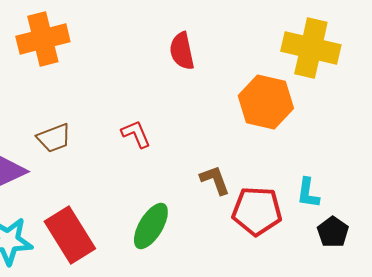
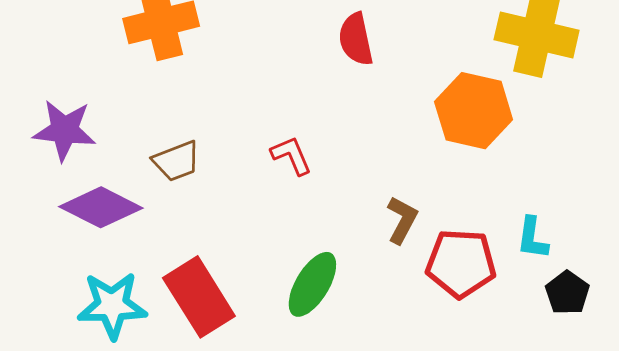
brown L-shape: (215, 180) -> (402, 220), turned 48

